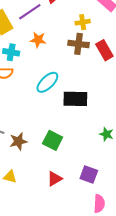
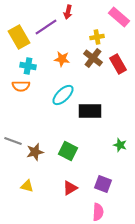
orange star: (38, 40) -> (62, 59), moved
brown cross: (78, 44) -> (93, 58), turned 30
pink semicircle: (99, 204) -> (98, 212), moved

